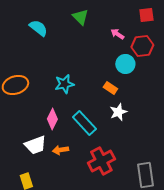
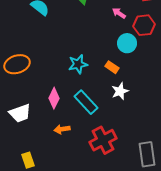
cyan star: (64, 84) -> (78, 64), moved
white trapezoid: (35, 145) -> (20, 113), moved

